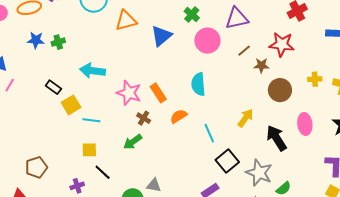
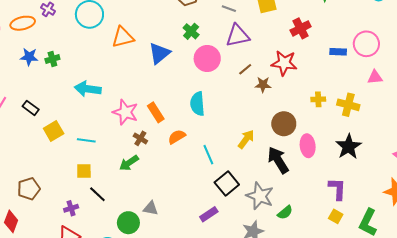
black rectangle: (53, 87) -> (31, 108), moved
brown circle: (280, 90) -> (284, 124), moved
yellow square: (71, 105) -> (54, 131), moved

